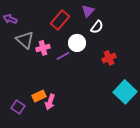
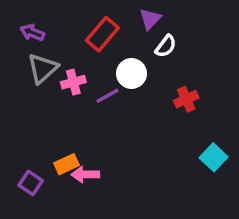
purple arrow: (10, 19) -> (32, 32), moved
gray triangle: (25, 40) -> (43, 68), turned 36
cyan square: (125, 92) -> (214, 157), size x0.7
pink arrow: (50, 102) -> (85, 174), turned 70

